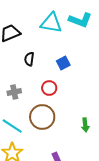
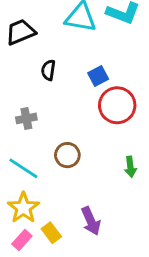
red circle: (49, 88) -> (117, 105), moved, size x1.6
brown circle: (42, 117) -> (67, 155), size x0.7

